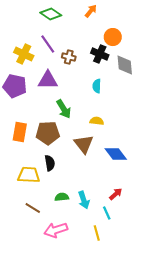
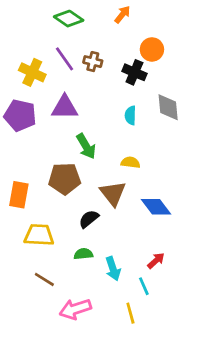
brown cross: (69, 57) -> (93, 62), moved
gray diamond: (125, 65) -> (168, 107), moved
orange rectangle: (20, 132) -> (19, 195), moved
black semicircle: (50, 163) -> (89, 219), moved, turned -119
green semicircle: (62, 197) -> (83, 254), moved

